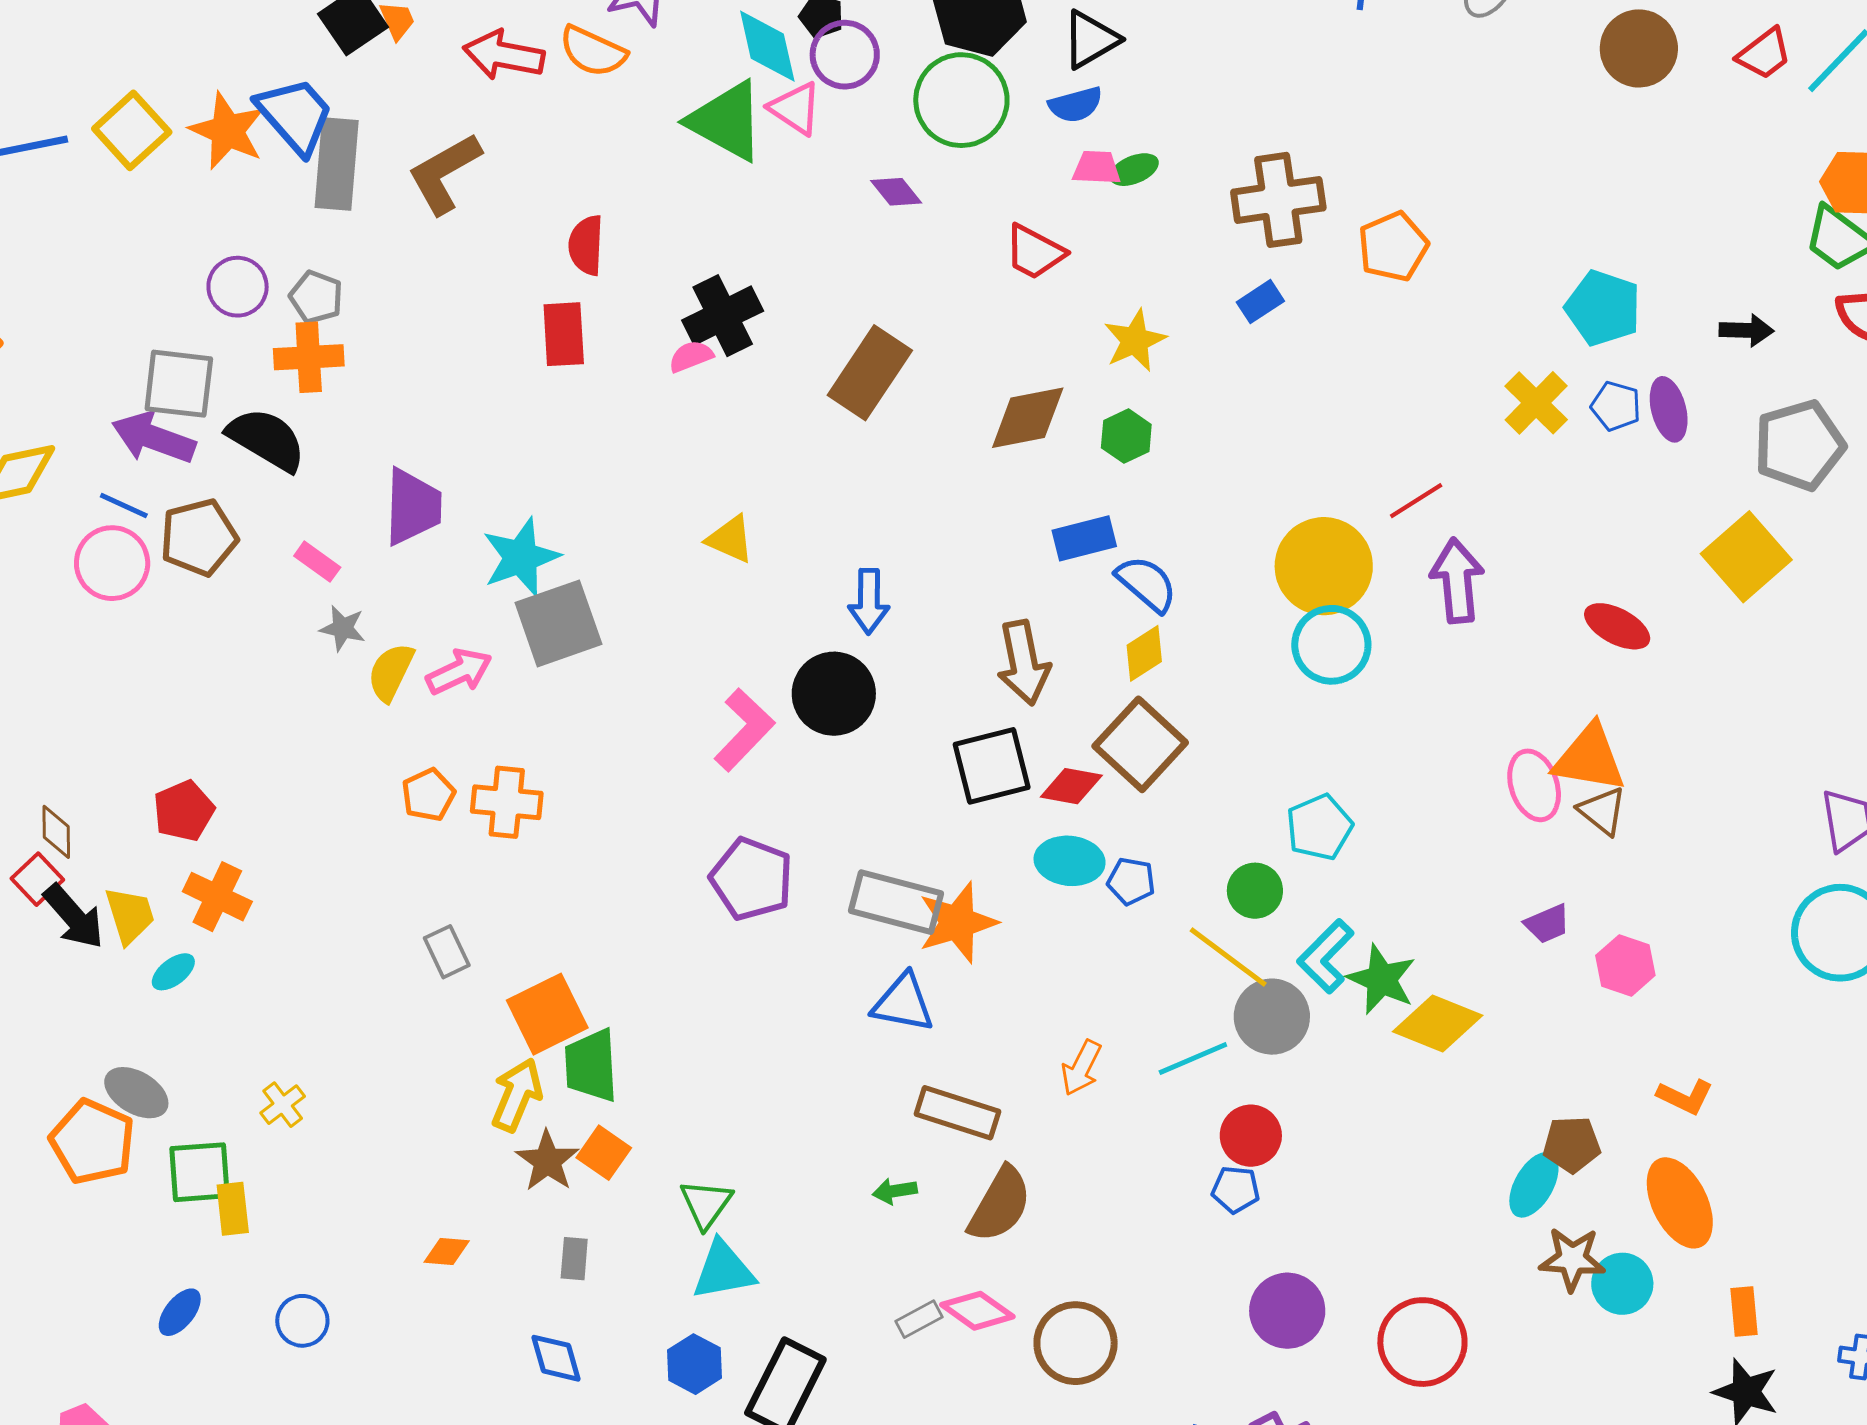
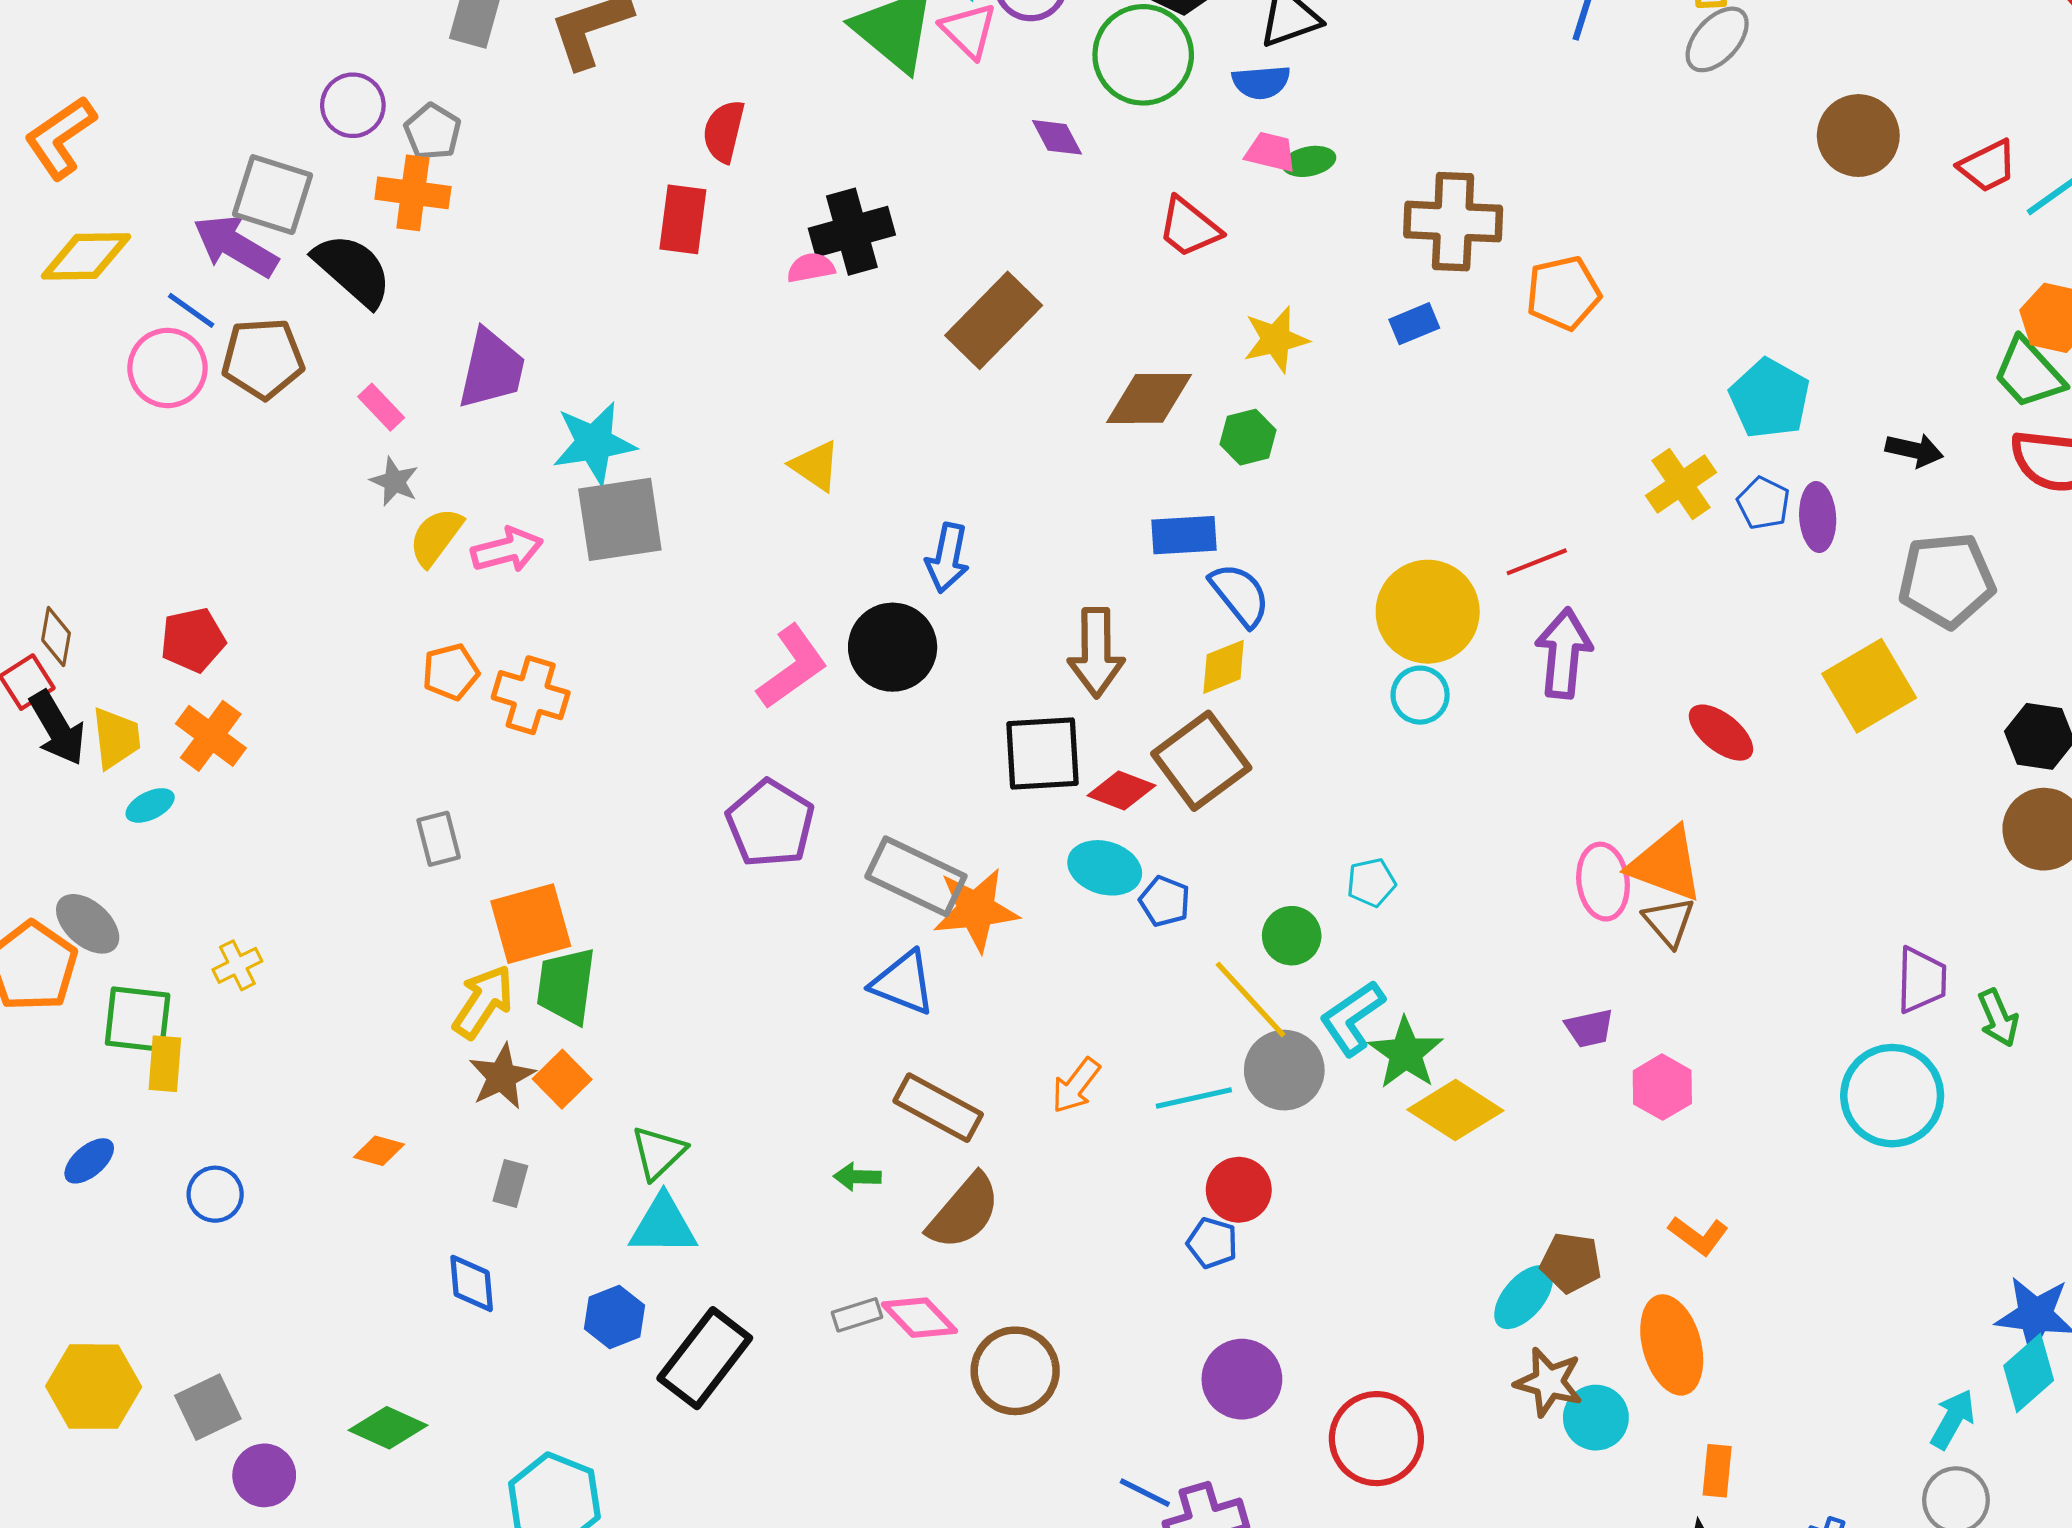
cyan circle: (1331, 645) -> (1420, 695), size x0.7
cyan pentagon: (1319, 827) -> (1371, 882), size x0.7

